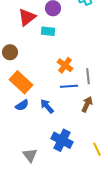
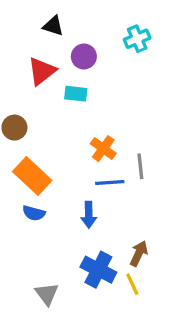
brown arrow: (87, 104) -> (139, 253), moved
blue semicircle: (22, 105) -> (34, 213), turned 48
blue arrow: (47, 106) -> (89, 215), moved, turned -140
yellow line: (97, 149) -> (132, 284), moved

